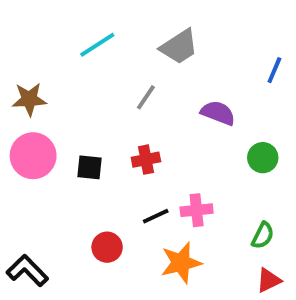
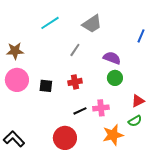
green circle: (263, 158) -> (115, 78), moved
green semicircle: (263, 236) -> (135, 121), turned 32
red circle: (107, 247) -> (65, 138), moved, size x1.5
orange star: (181, 263) -> (113, 135), moved
red triangle: (269, 280) -> (138, 101), moved

